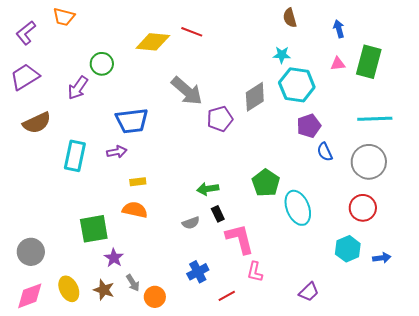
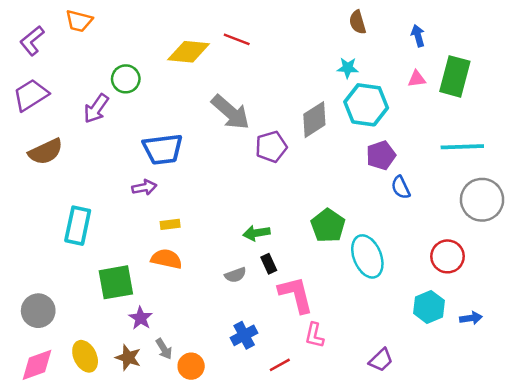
cyan rectangle: (75, 156) -> (78, 226), moved
gray circle: (369, 162) -> (482, 200), moved

